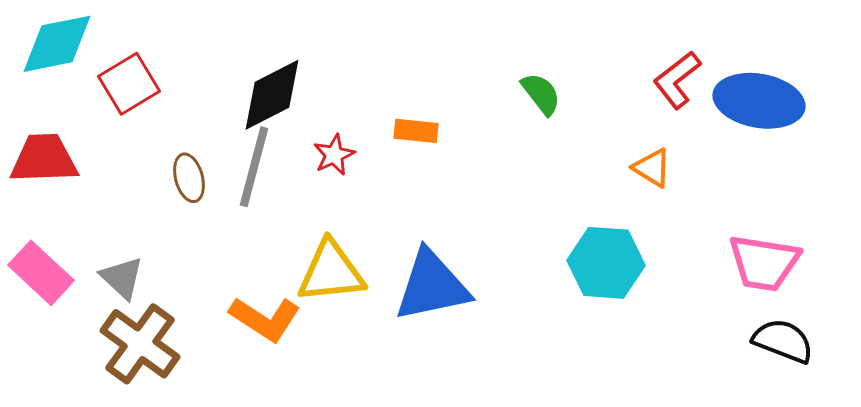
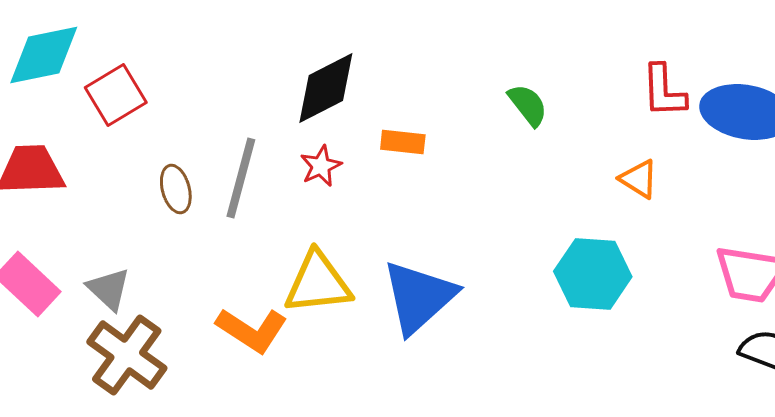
red L-shape: (677, 80) -> (664, 91), turned -54
black diamond: (272, 95) -> (326, 88), moved
blue triangle: (432, 286) -> (419, 297), turned -30

